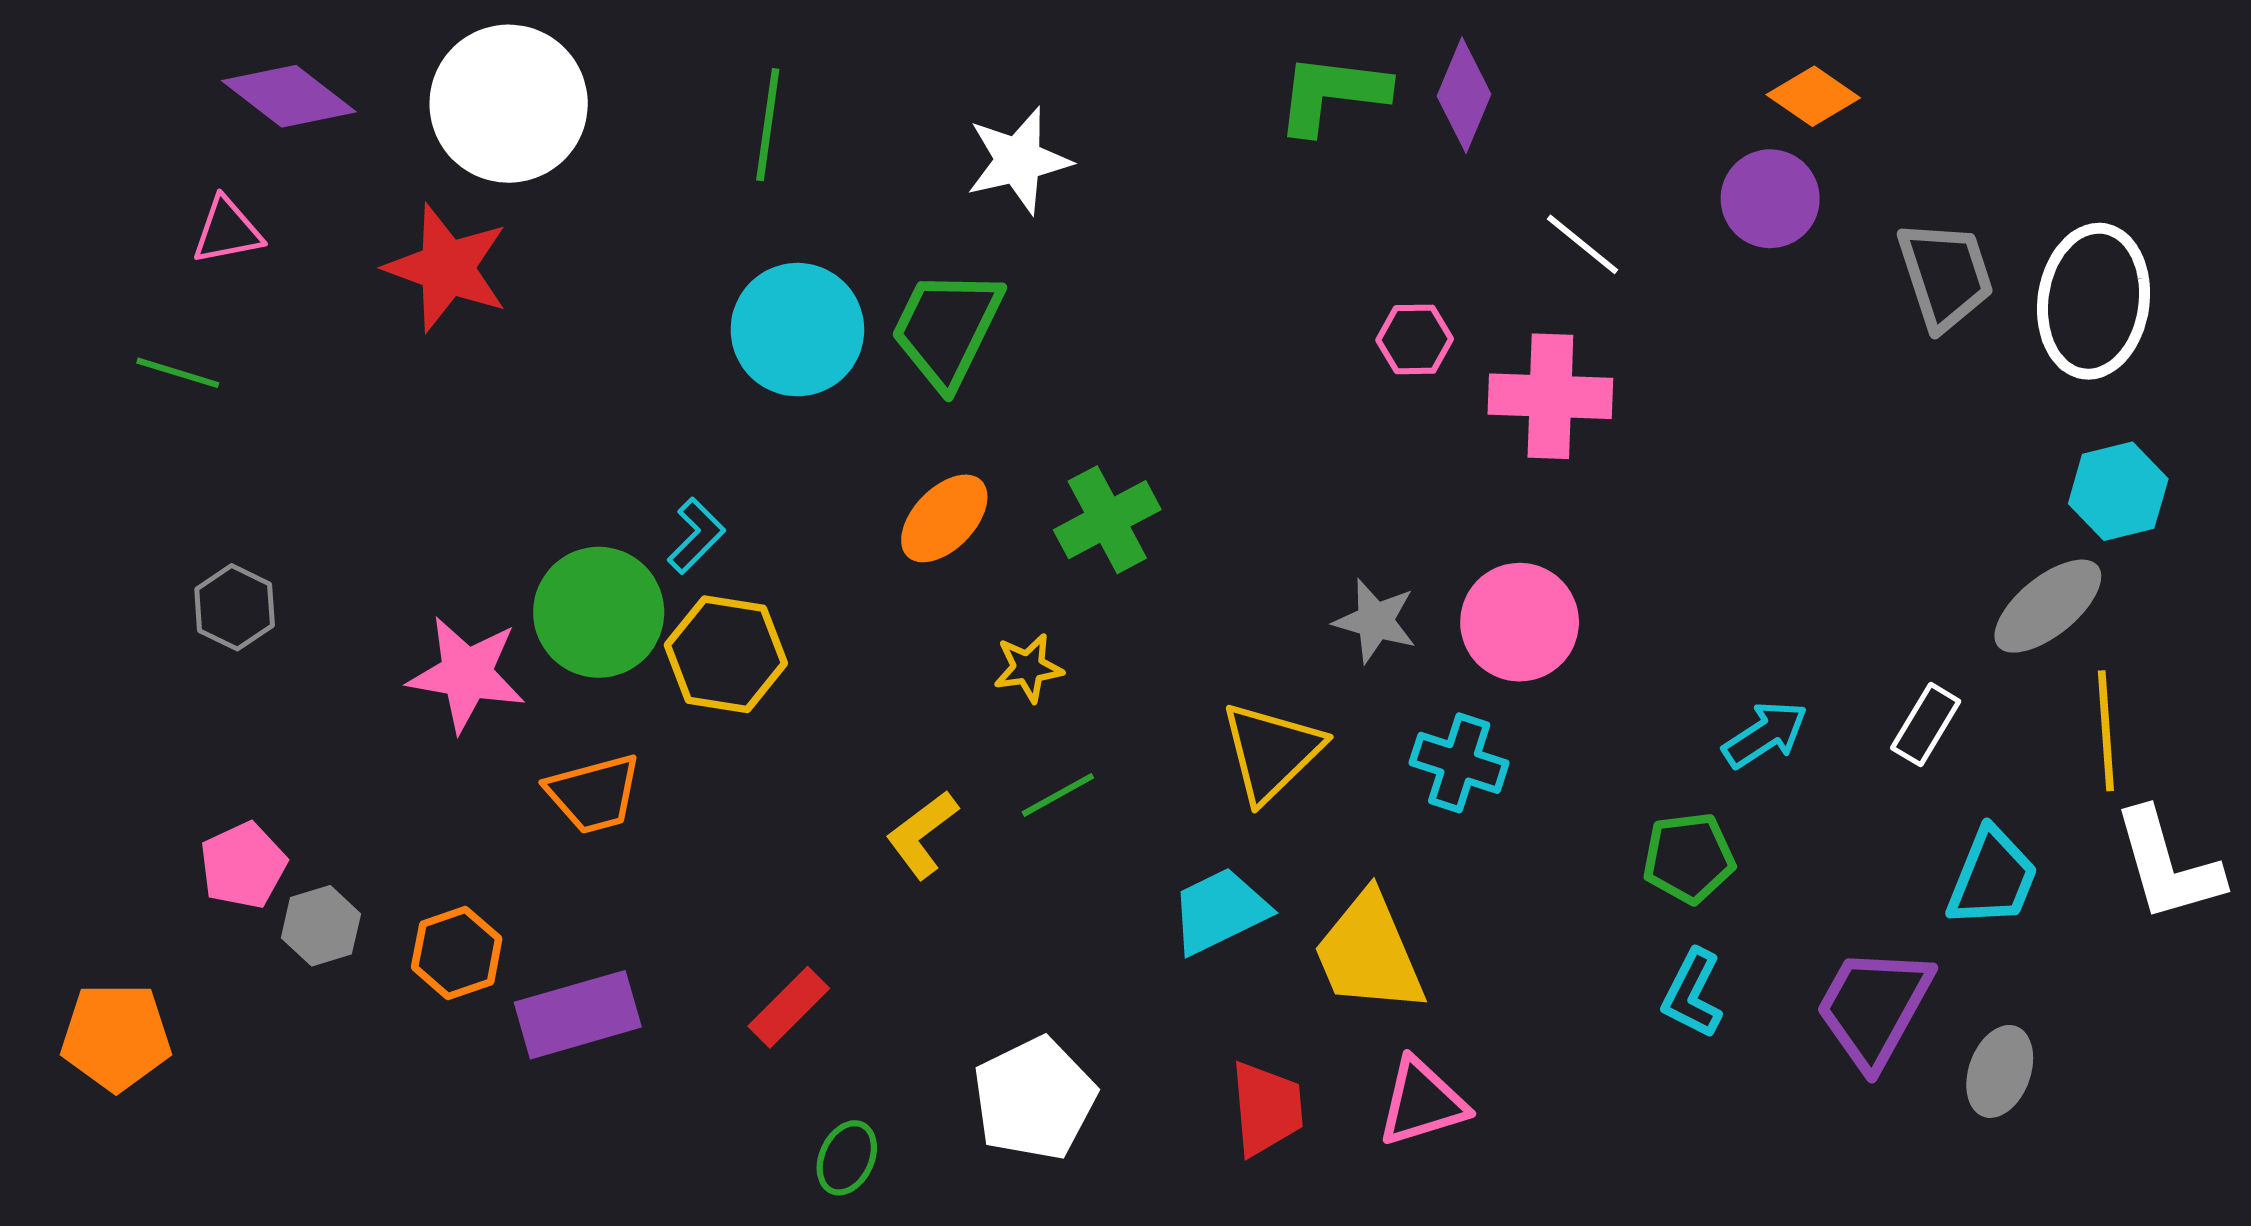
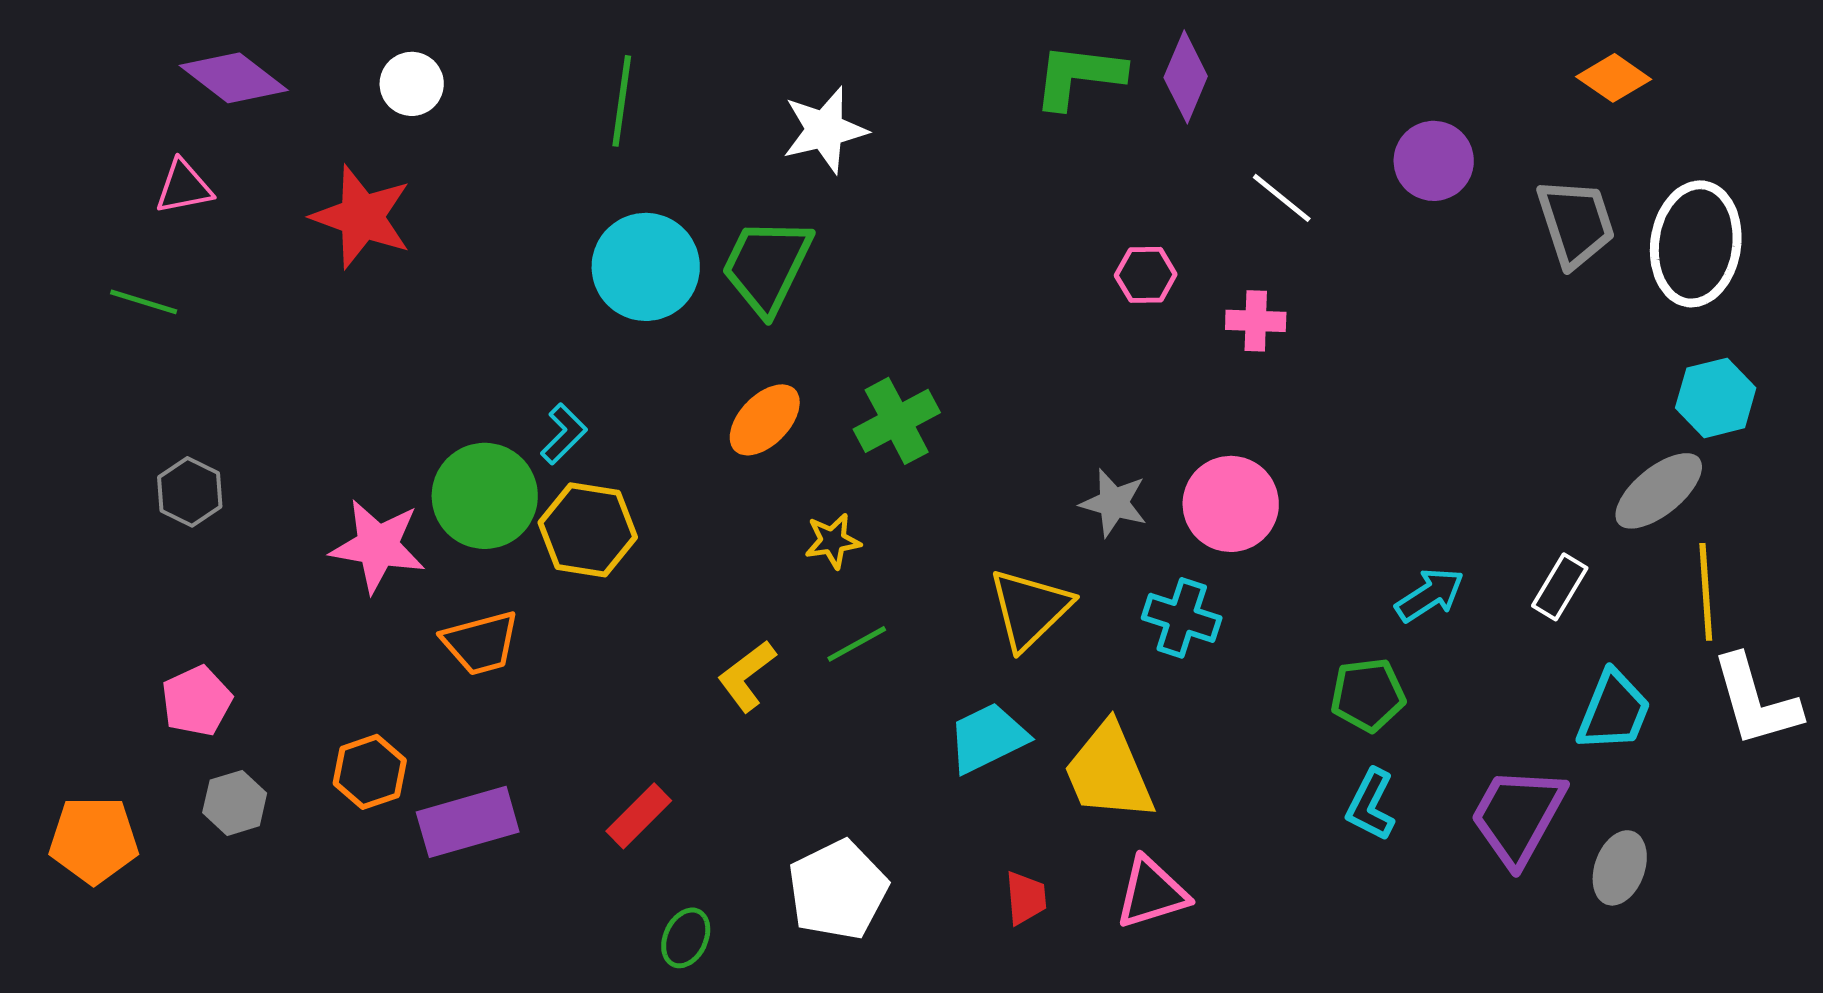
orange diamond: (1813, 96) -> (1614, 78), moved
white circle: (509, 104) -> (412, 84), size x0.5
pink cross: (1550, 396) -> (1256, 321), size x0.6
gray hexagon: (321, 926) -> (235, 803), moved
red trapezoid: (1266, 1108) -> (1026, 898), size x0.7

